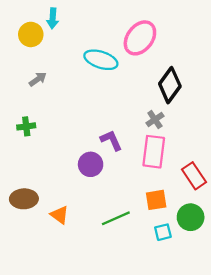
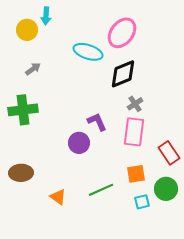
black diamond: (170, 85) -> (123, 74), moved, turned 32
green cross: (26, 126) -> (23, 110), size x1.8
orange triangle: (60, 215) -> (58, 197), moved

